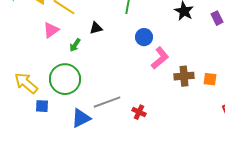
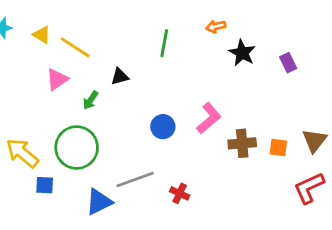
blue circle: (144, 37) -> (163, 127), moved

